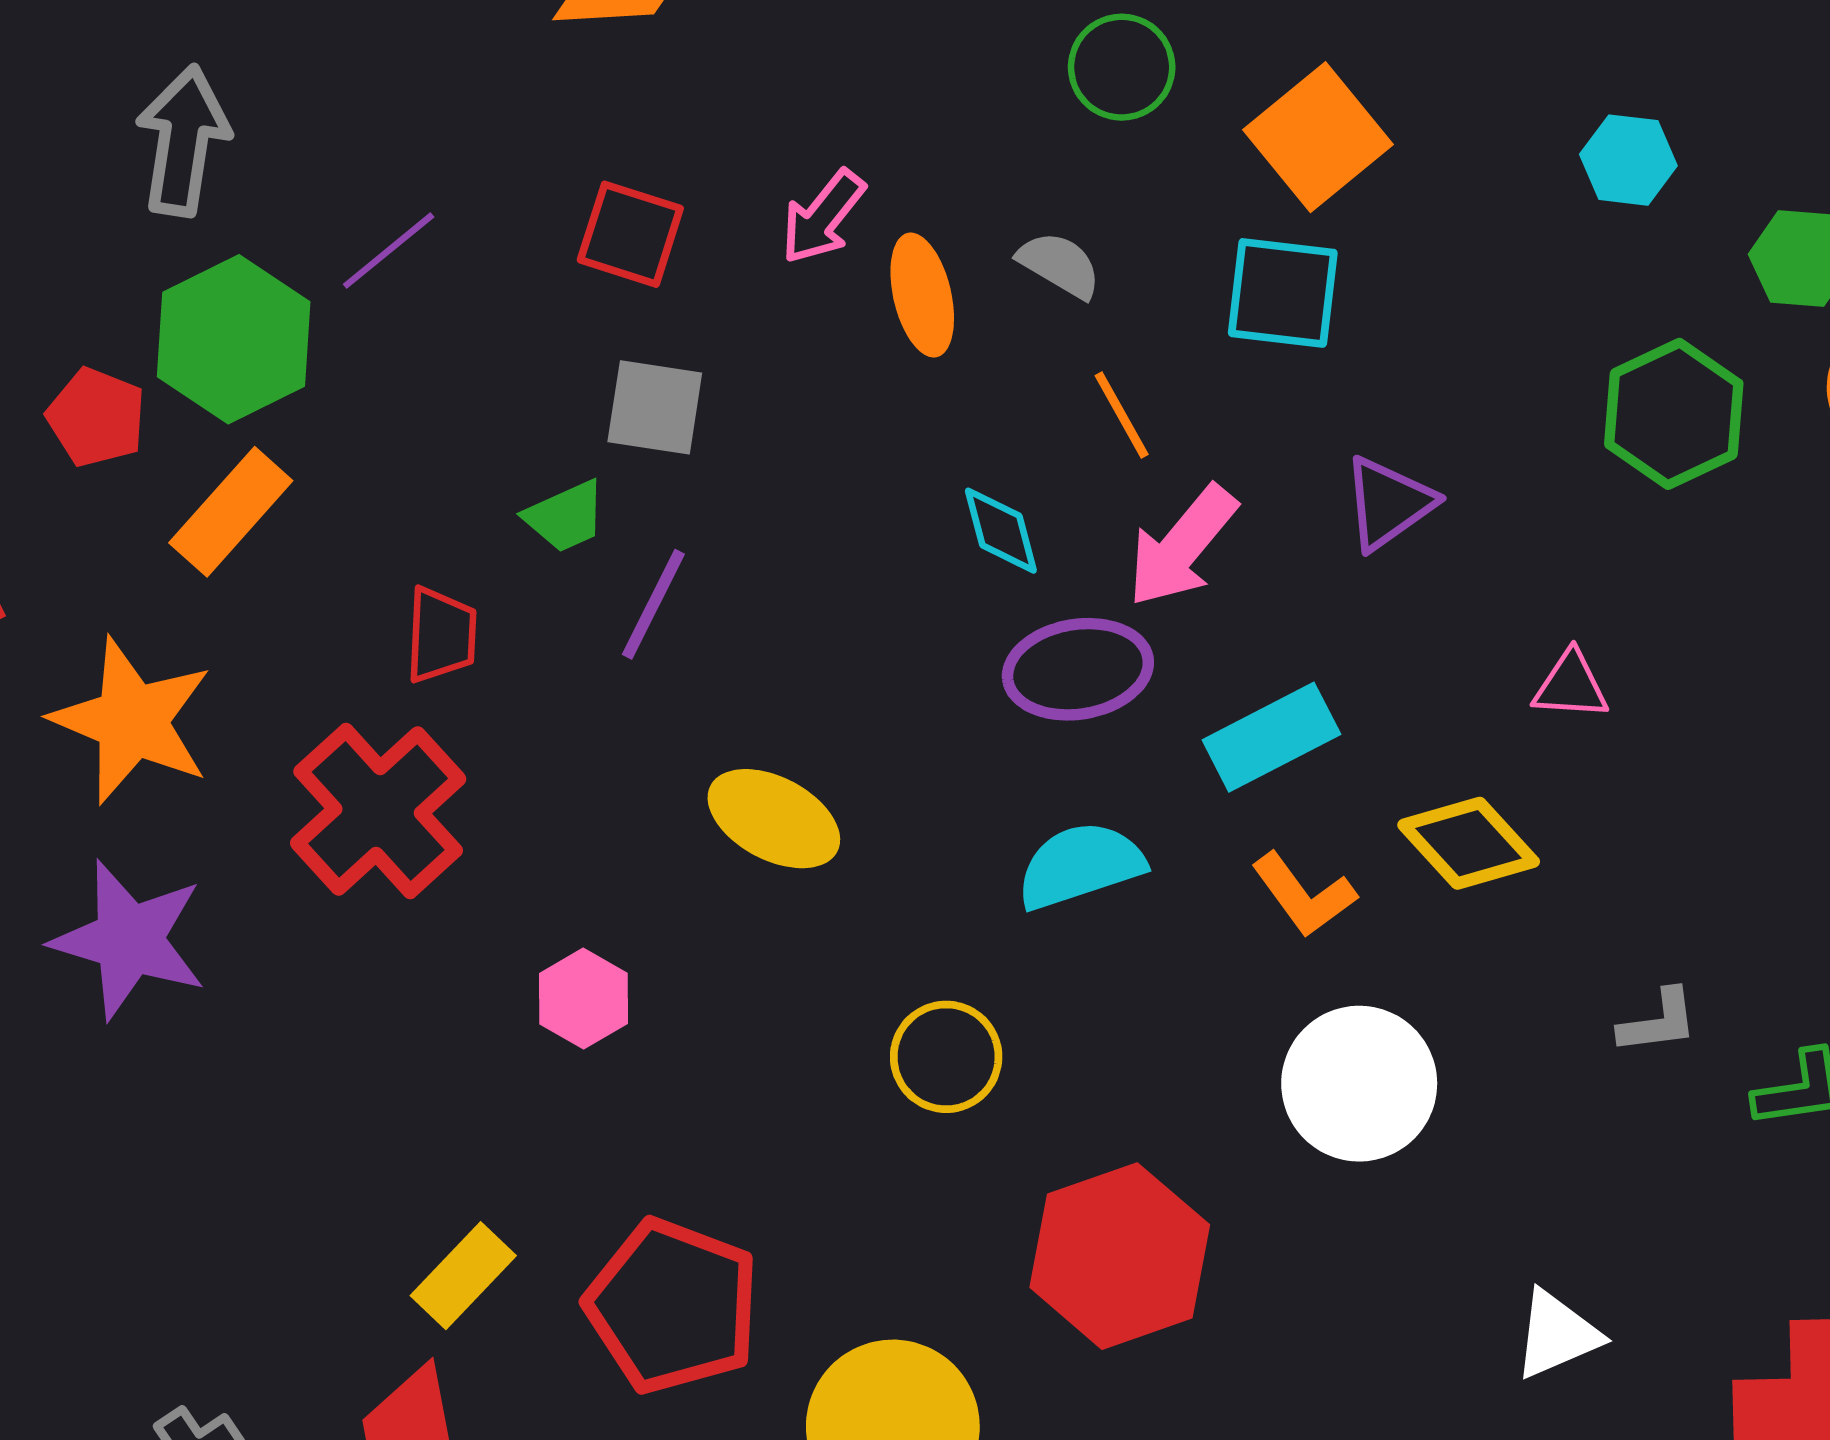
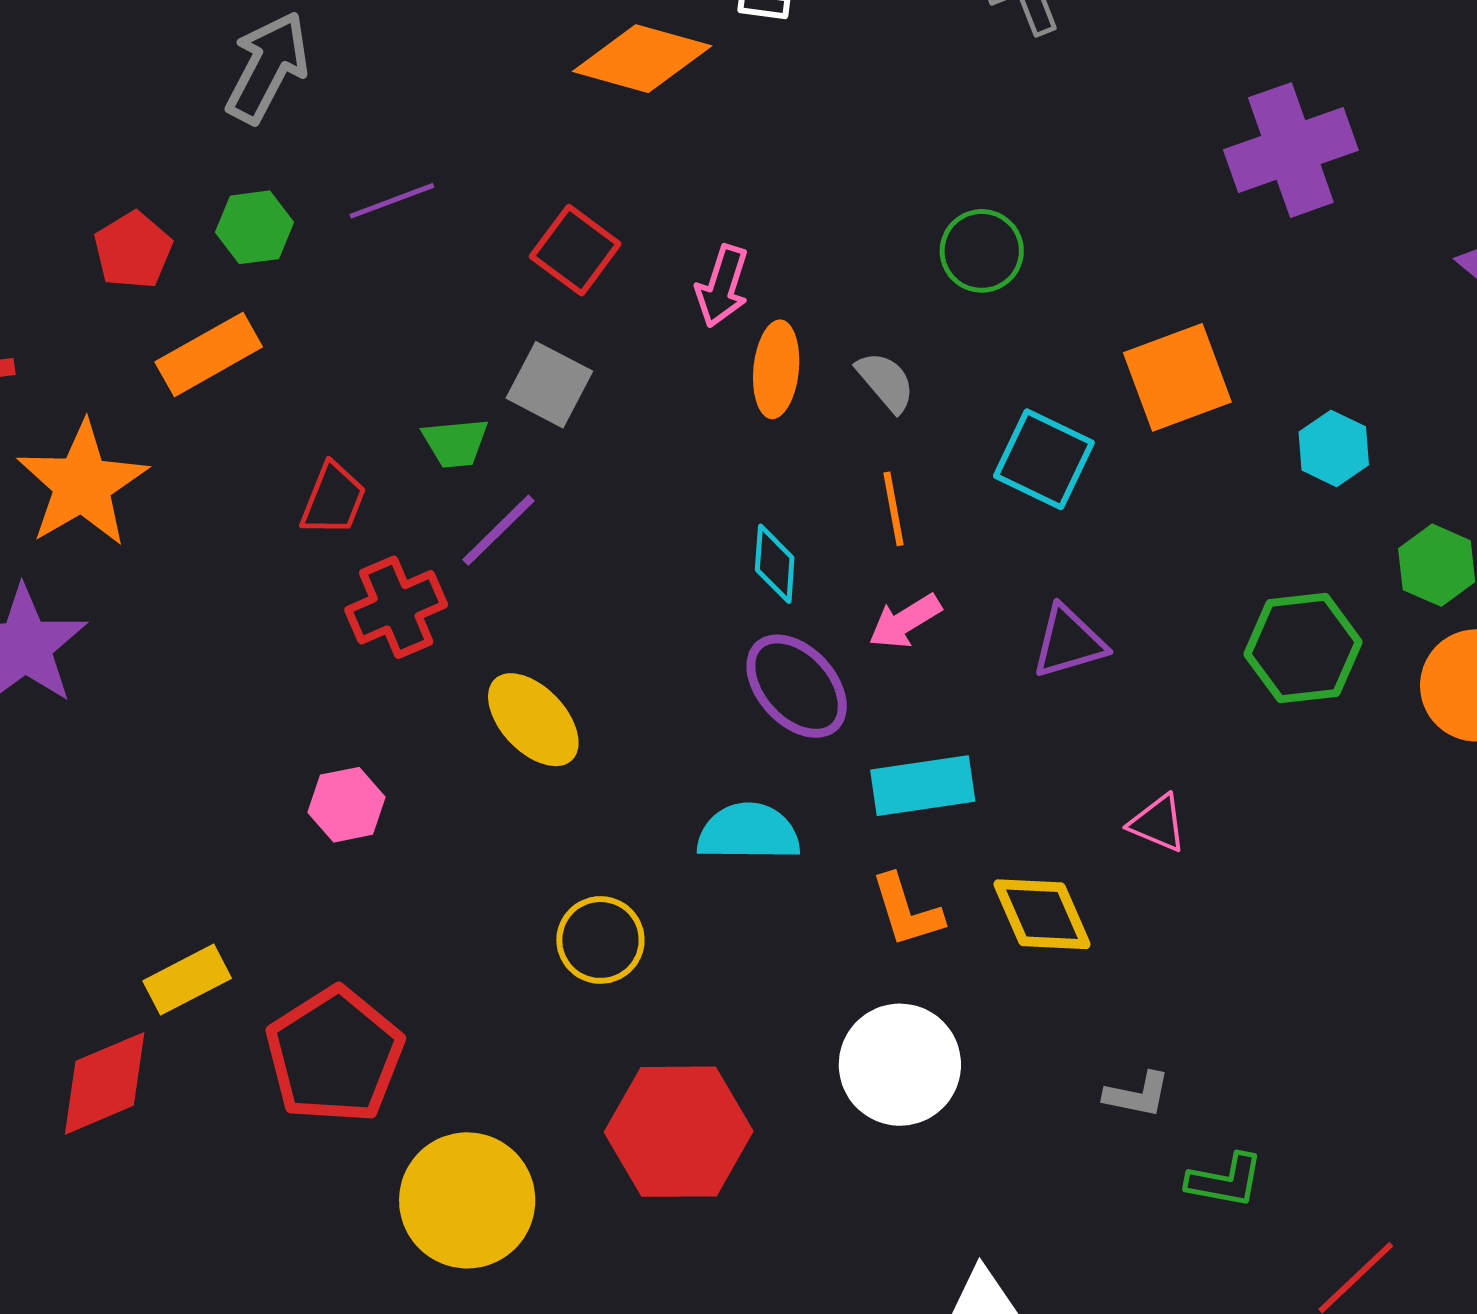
orange square: (1318, 137) -> (1177, 377), moved
pink arrow: (823, 217) -> (722, 286), turned -40
green hexagon: (234, 339) -> (255, 227), size x0.6
pink arrow: (1182, 546) -> (905, 621), size x0.7
purple ellipse: (1078, 669) -> (797, 686), turned 38
red cross: (378, 811) -> (396, 607), moved, size x0.7

